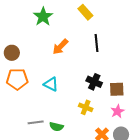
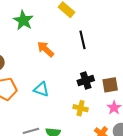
orange arrow: (60, 47) -> (45, 49), turned 96
black cross: (94, 82) -> (86, 81), turned -35

